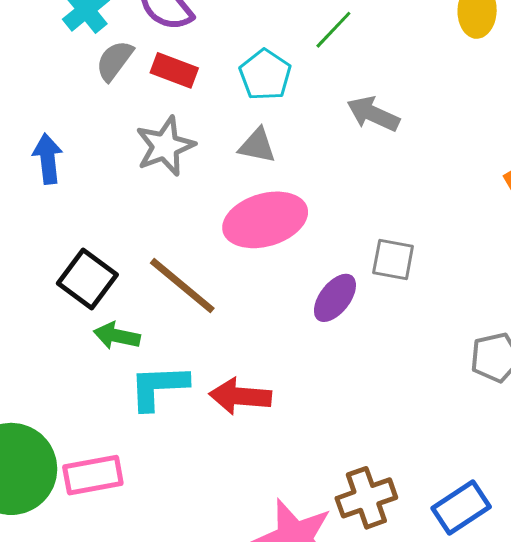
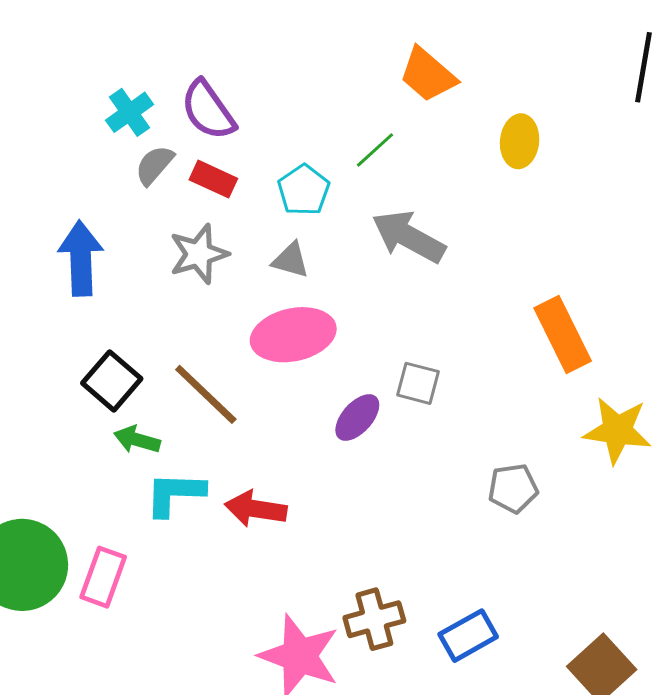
gray arrow: (373, 114) -> (409, 237), size x1.4
blue arrow: (48, 159) -> (81, 258), size x1.5
pink rectangle: (93, 475) -> (103, 577), turned -64

